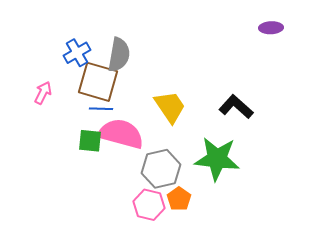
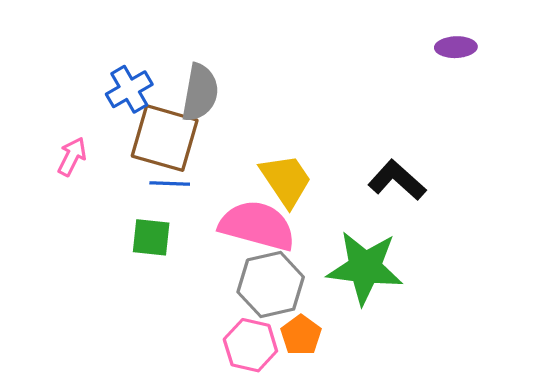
pink semicircle: (121, 134) -> (257, 226), moved

